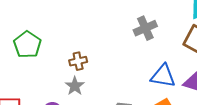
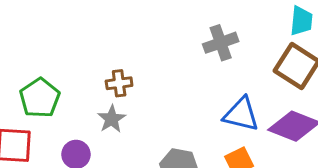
green pentagon: (27, 45) -> (40, 98), moved

